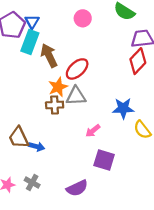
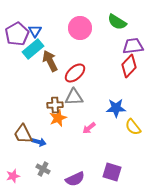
pink circle: (83, 18) -> (80, 28), size x1.5
cyan rectangle: (30, 42) -> (33, 49), turned 30
orange star: (58, 87) -> (58, 118), moved
purple square: (104, 160) -> (112, 172), moved
gray cross: (32, 183) -> (43, 169), moved

